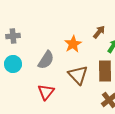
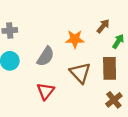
orange star: (73, 44) -> (75, 39), turned 30

